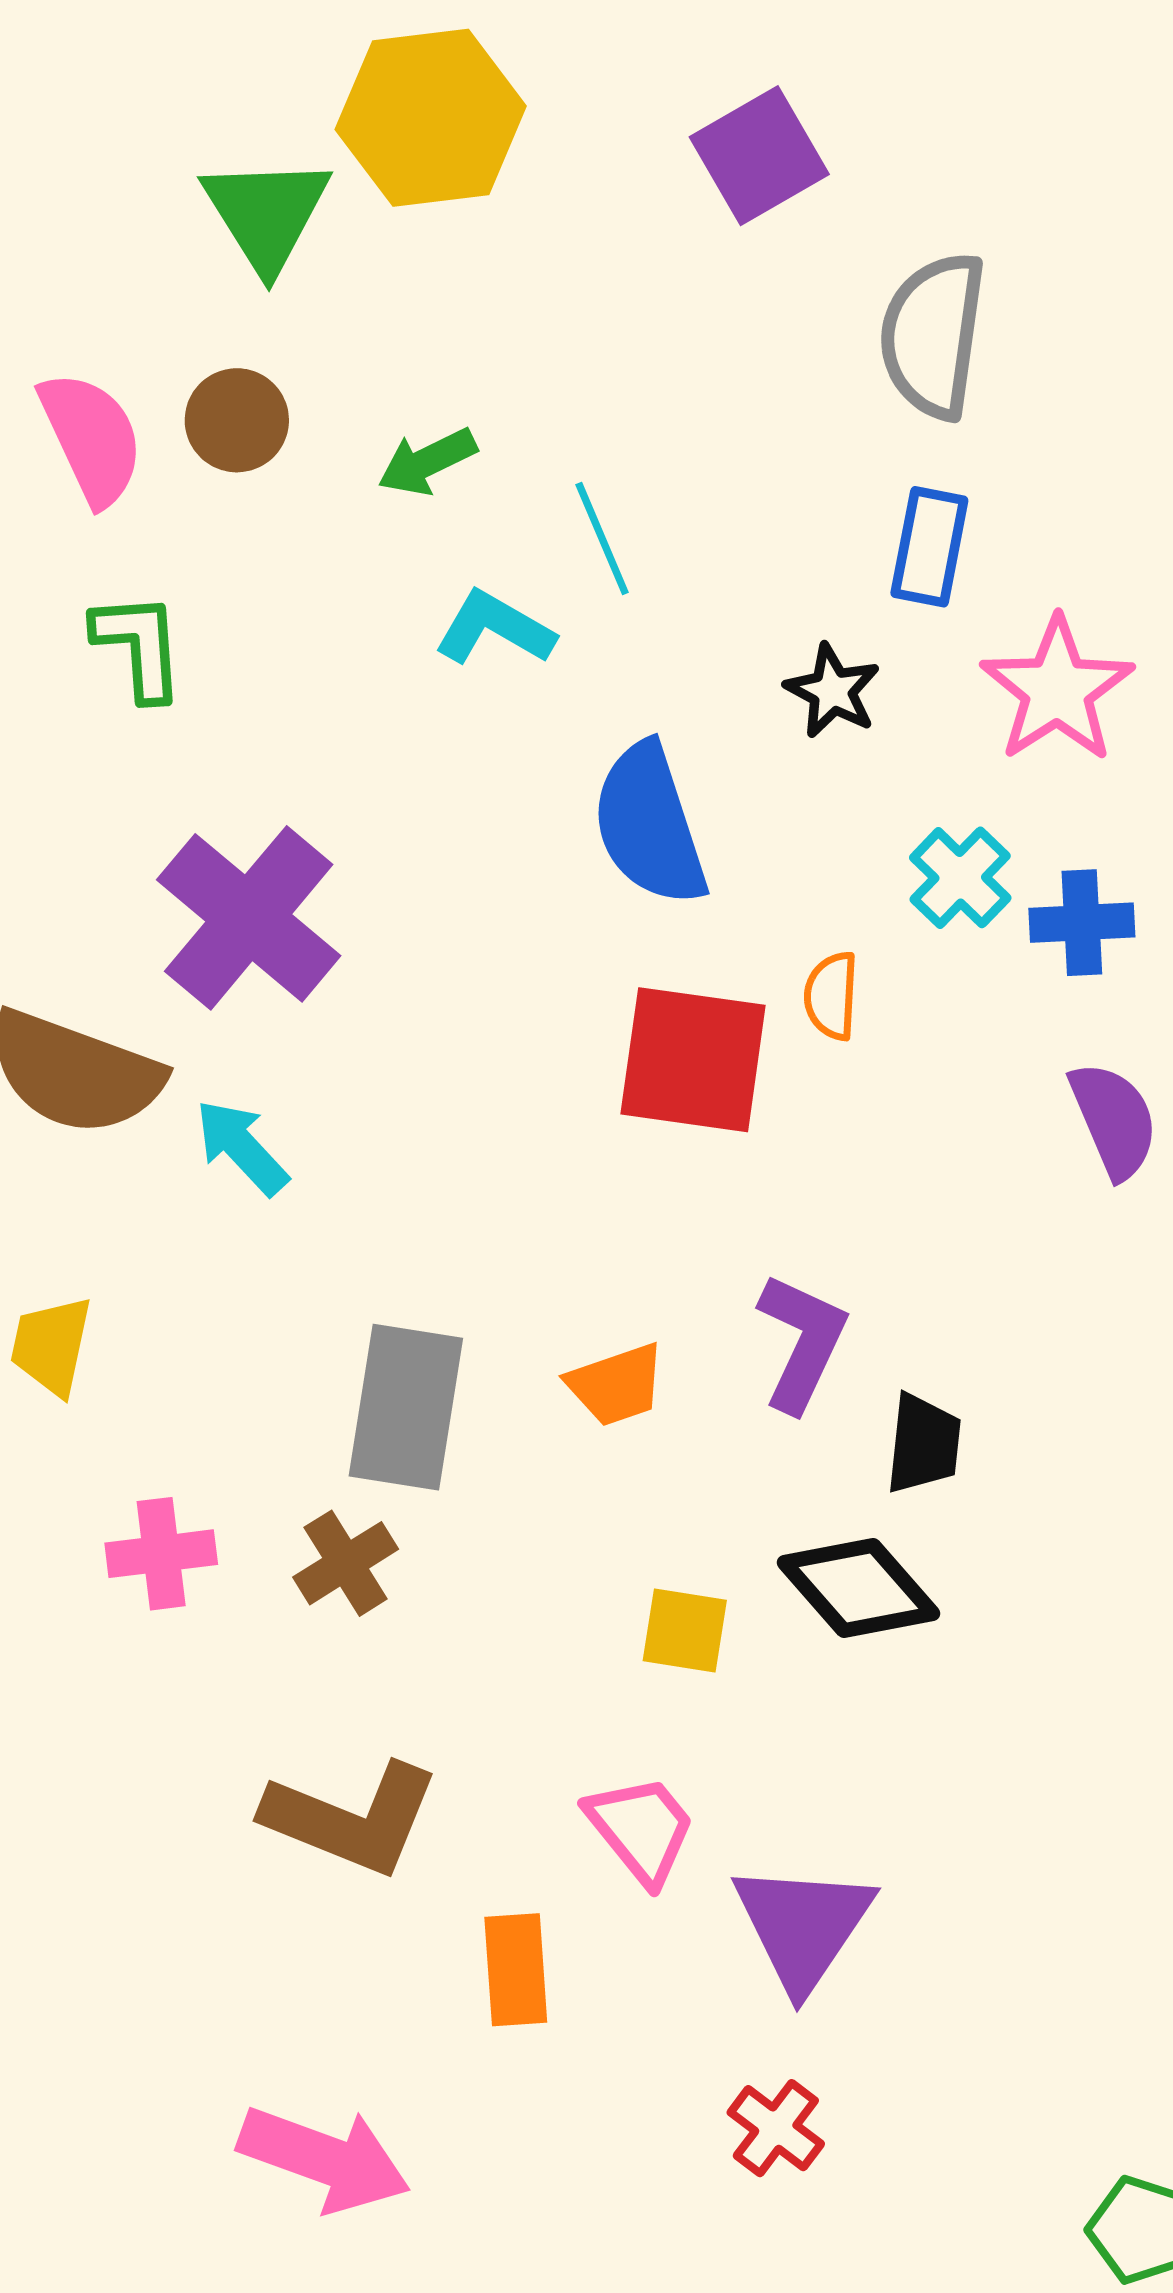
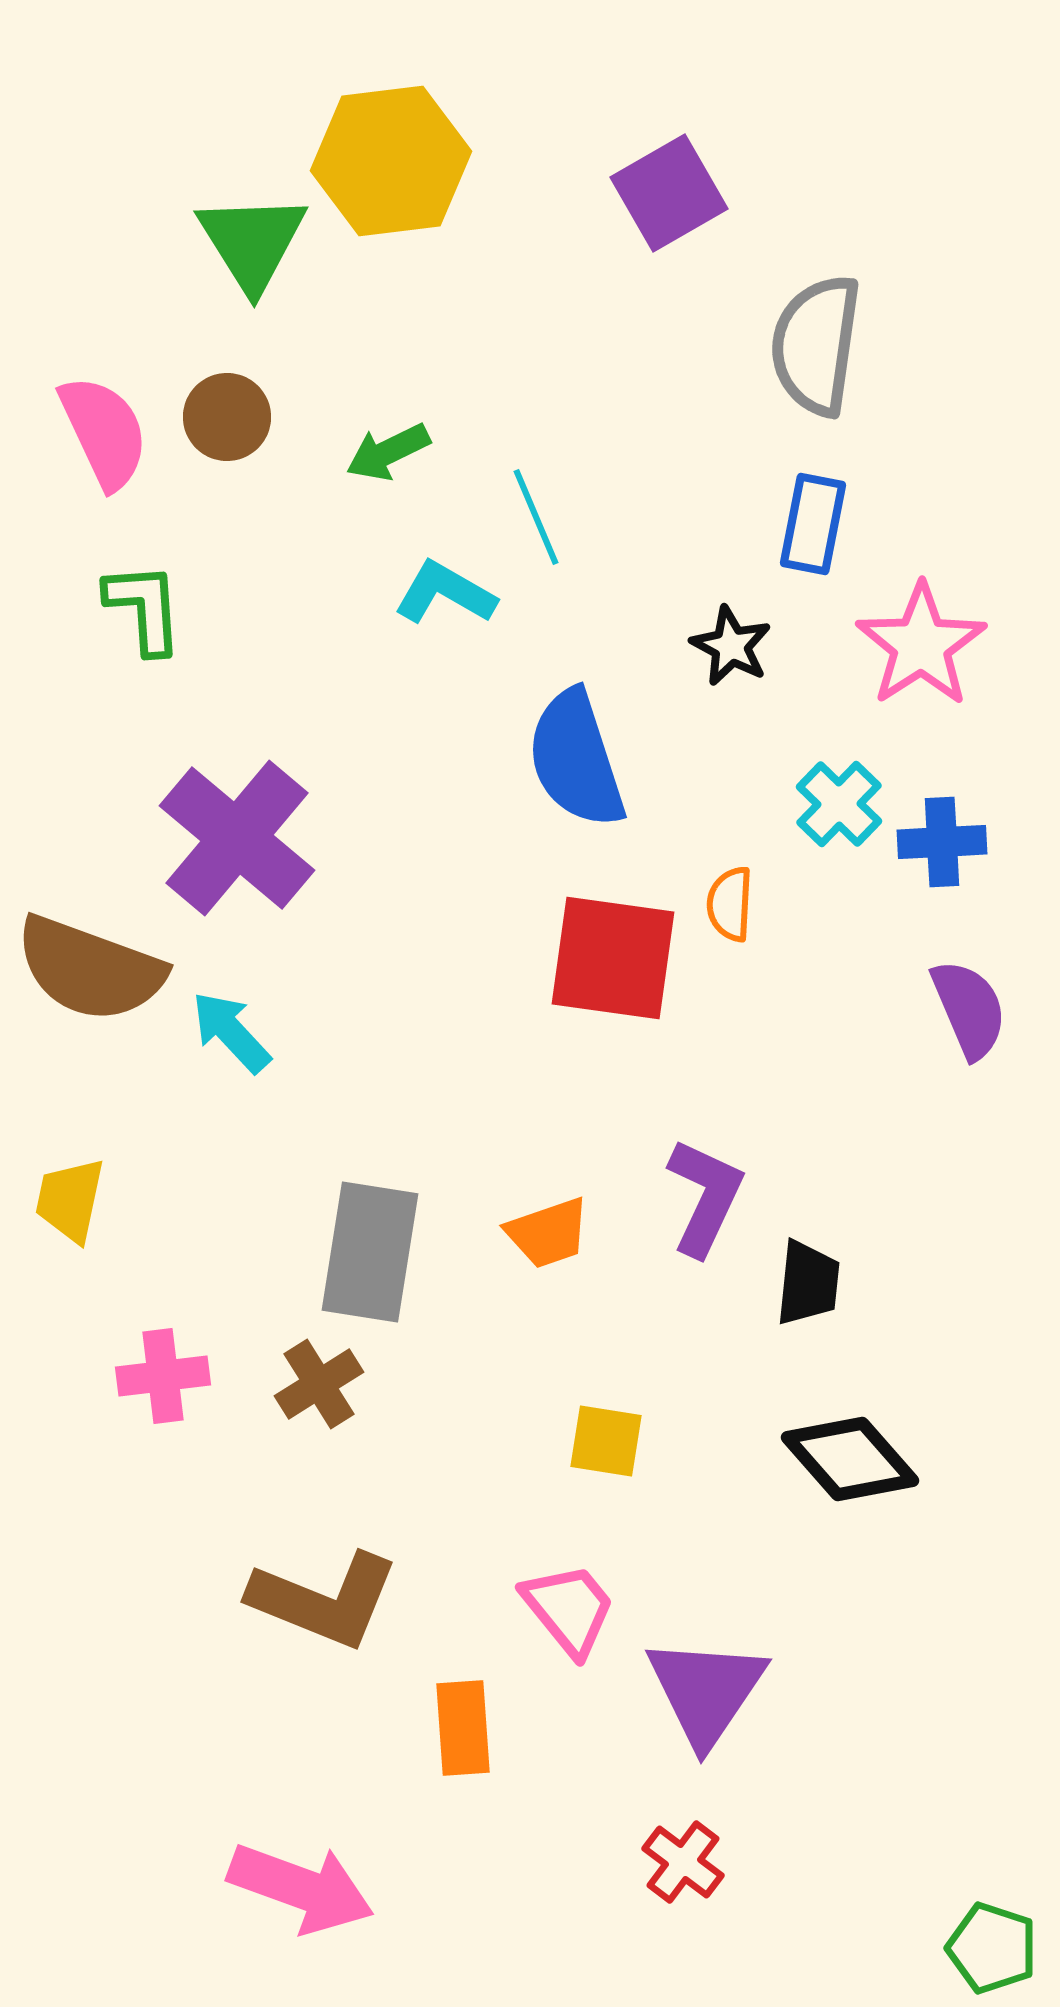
black diamond: (859, 1588) -> (850, 1459), moved

